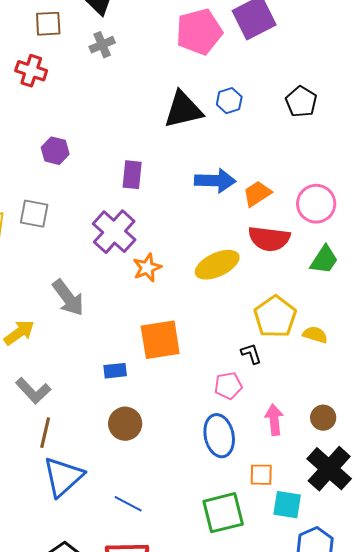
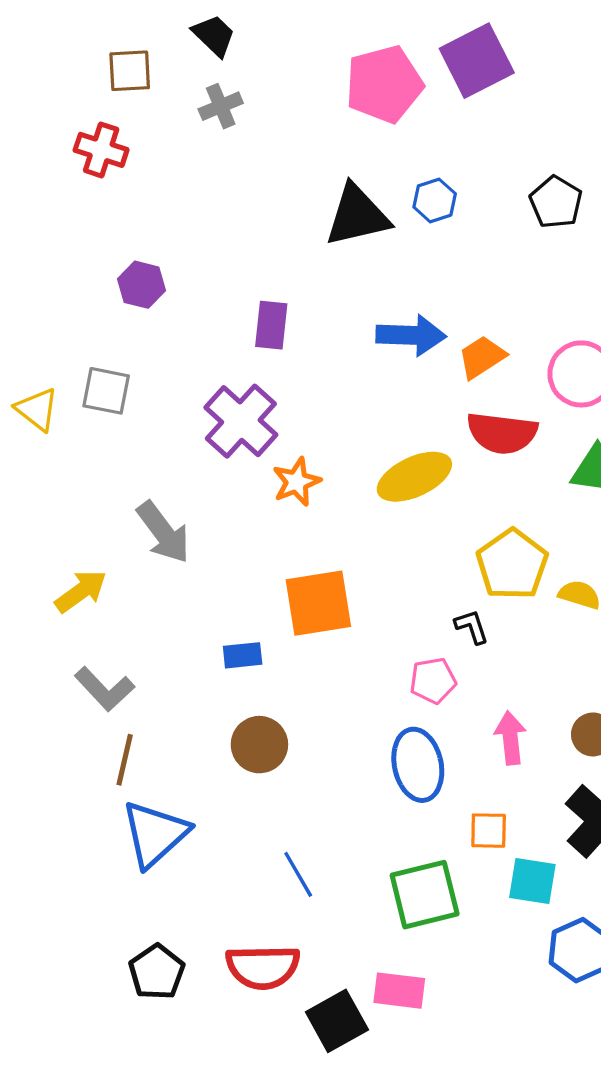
blue line: (128, 504) -> (298, 874), moved, turned 32

